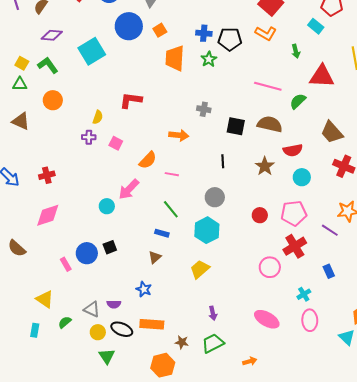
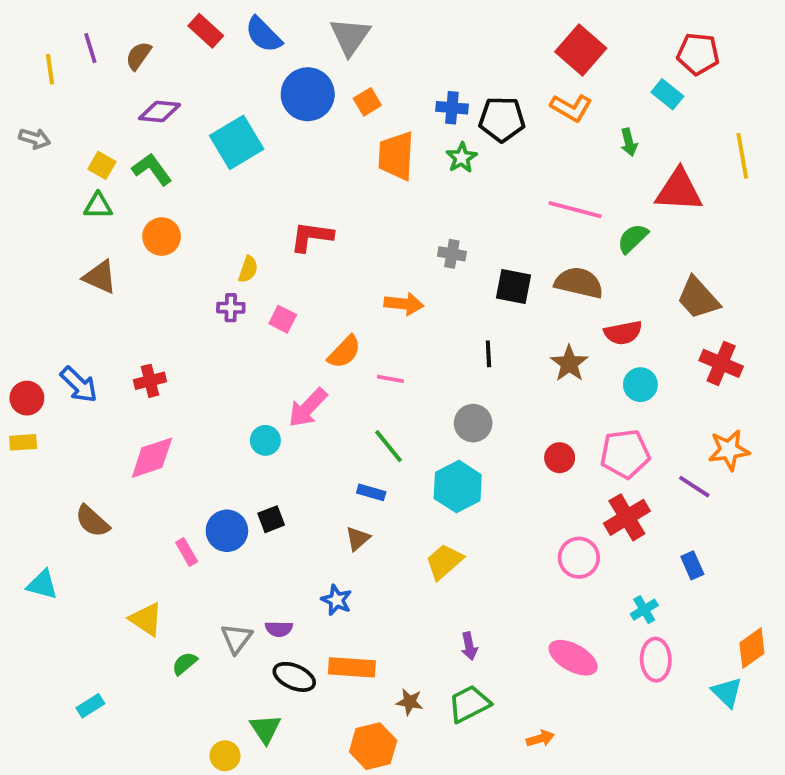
gray triangle: (92, 309) -> (237, 638), turned 42
cyan rectangle: (35, 330) -> (90, 706), moved, turned 48
yellow circle: (98, 332) -> (225, 756), moved

